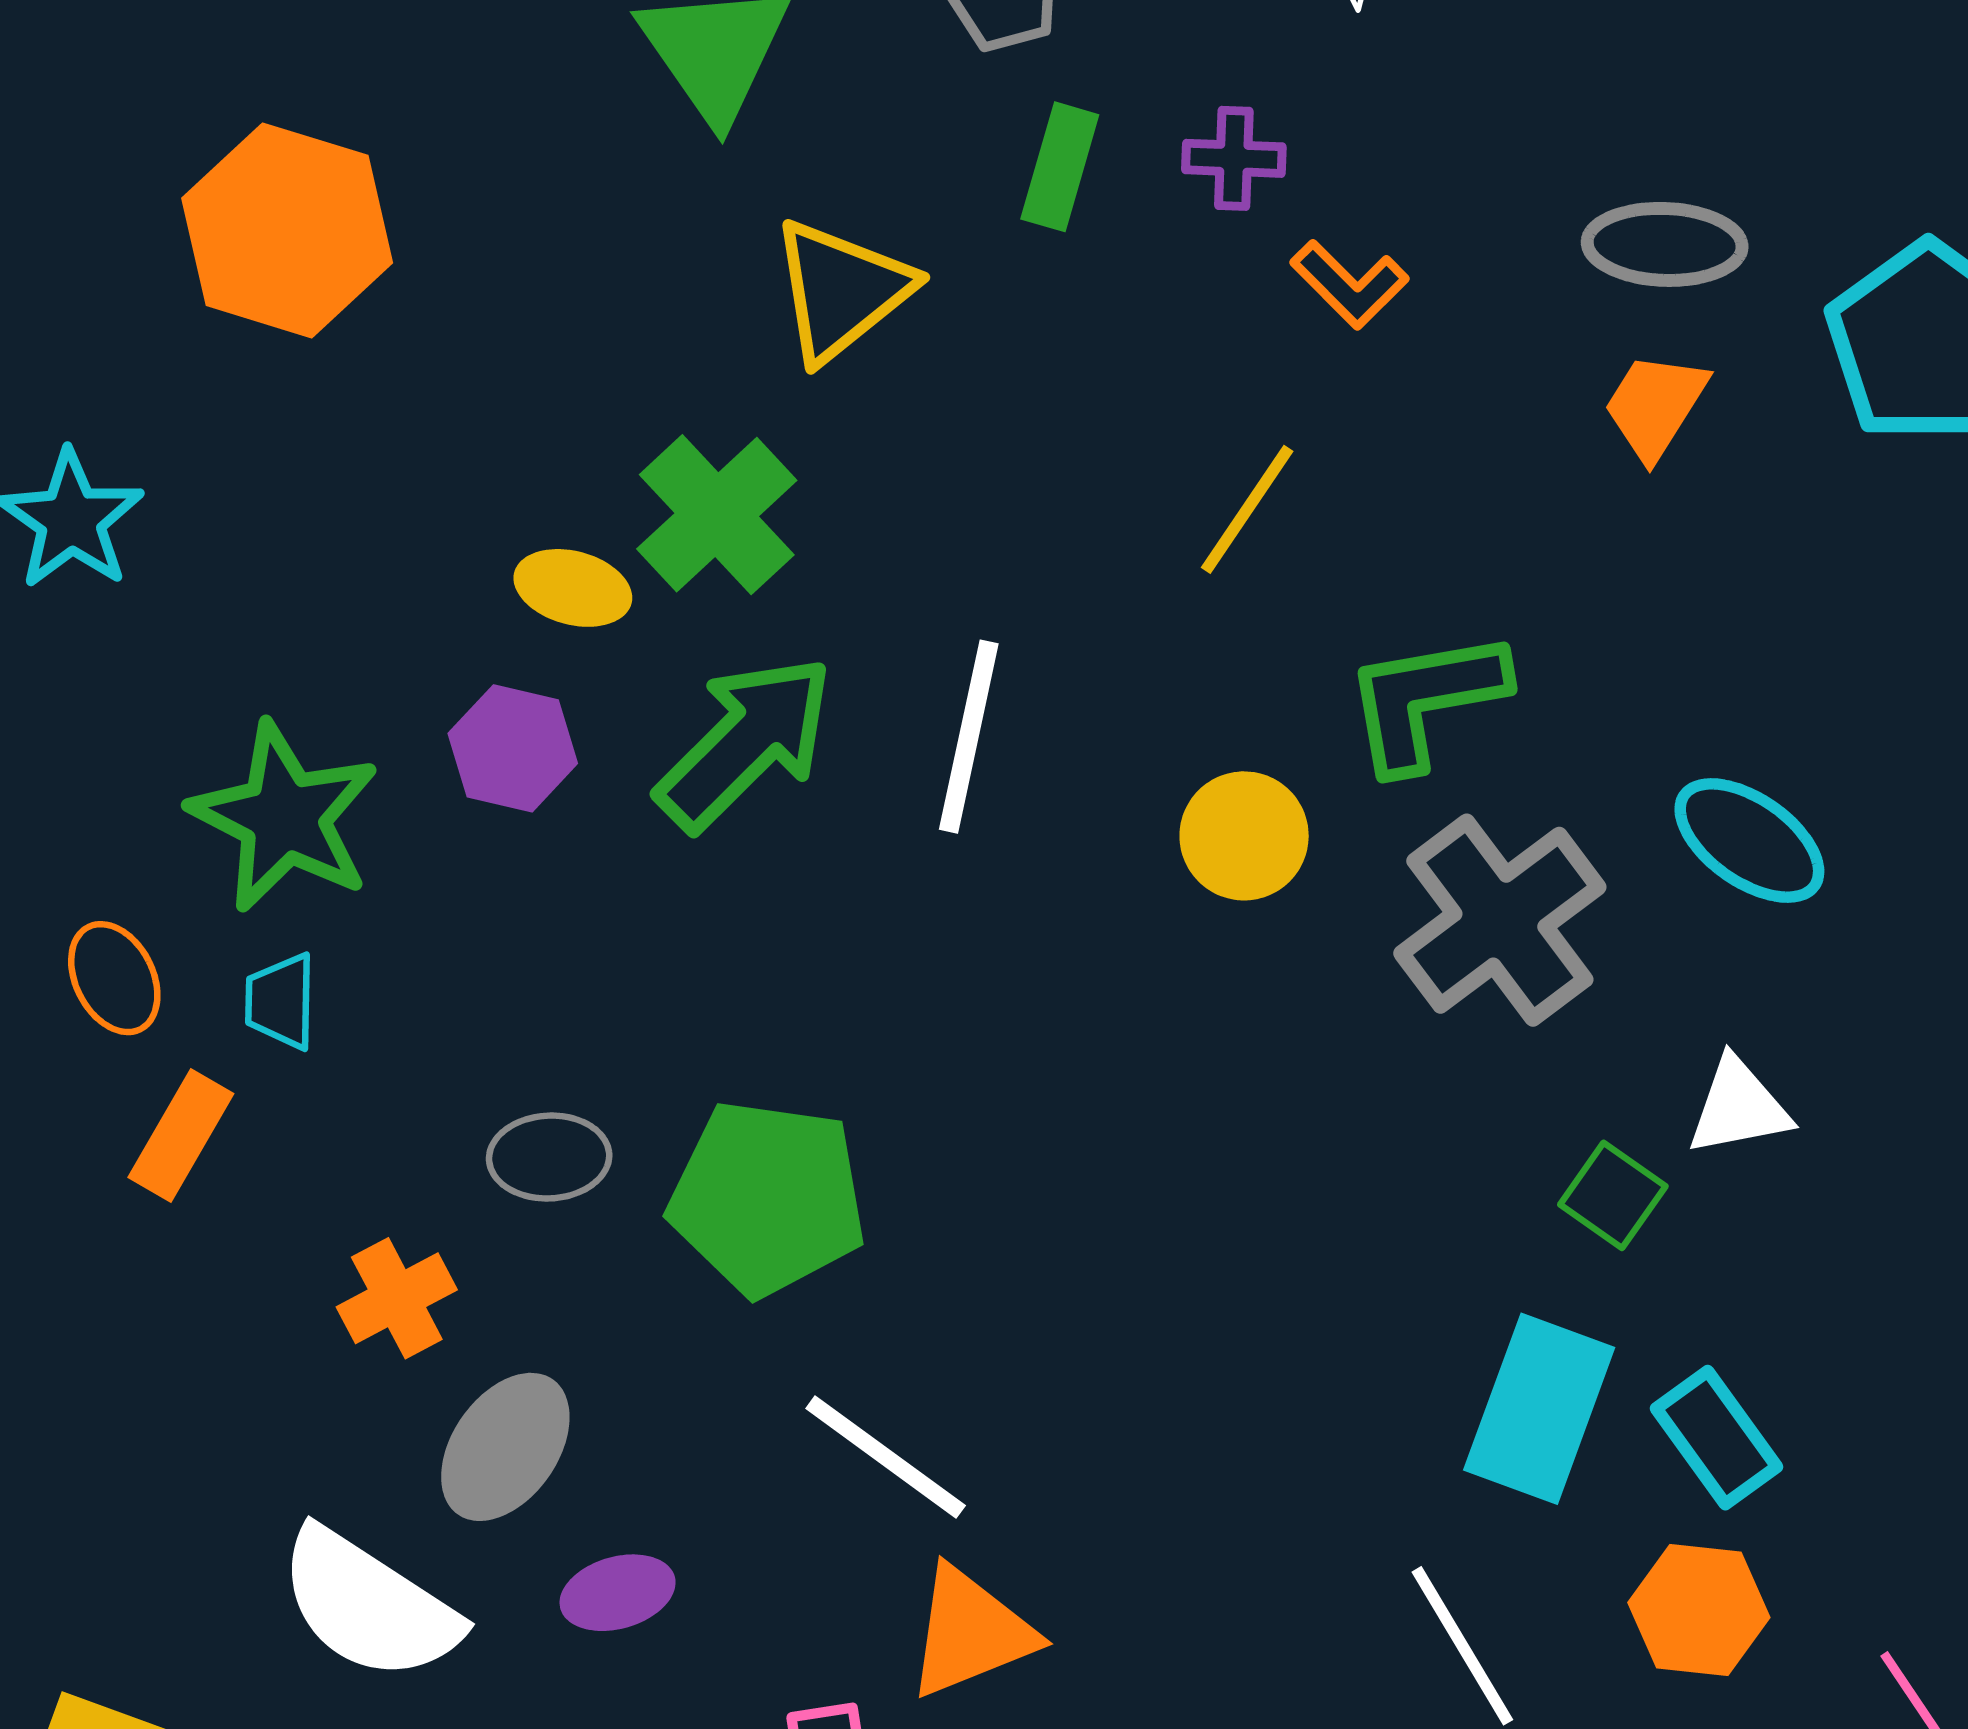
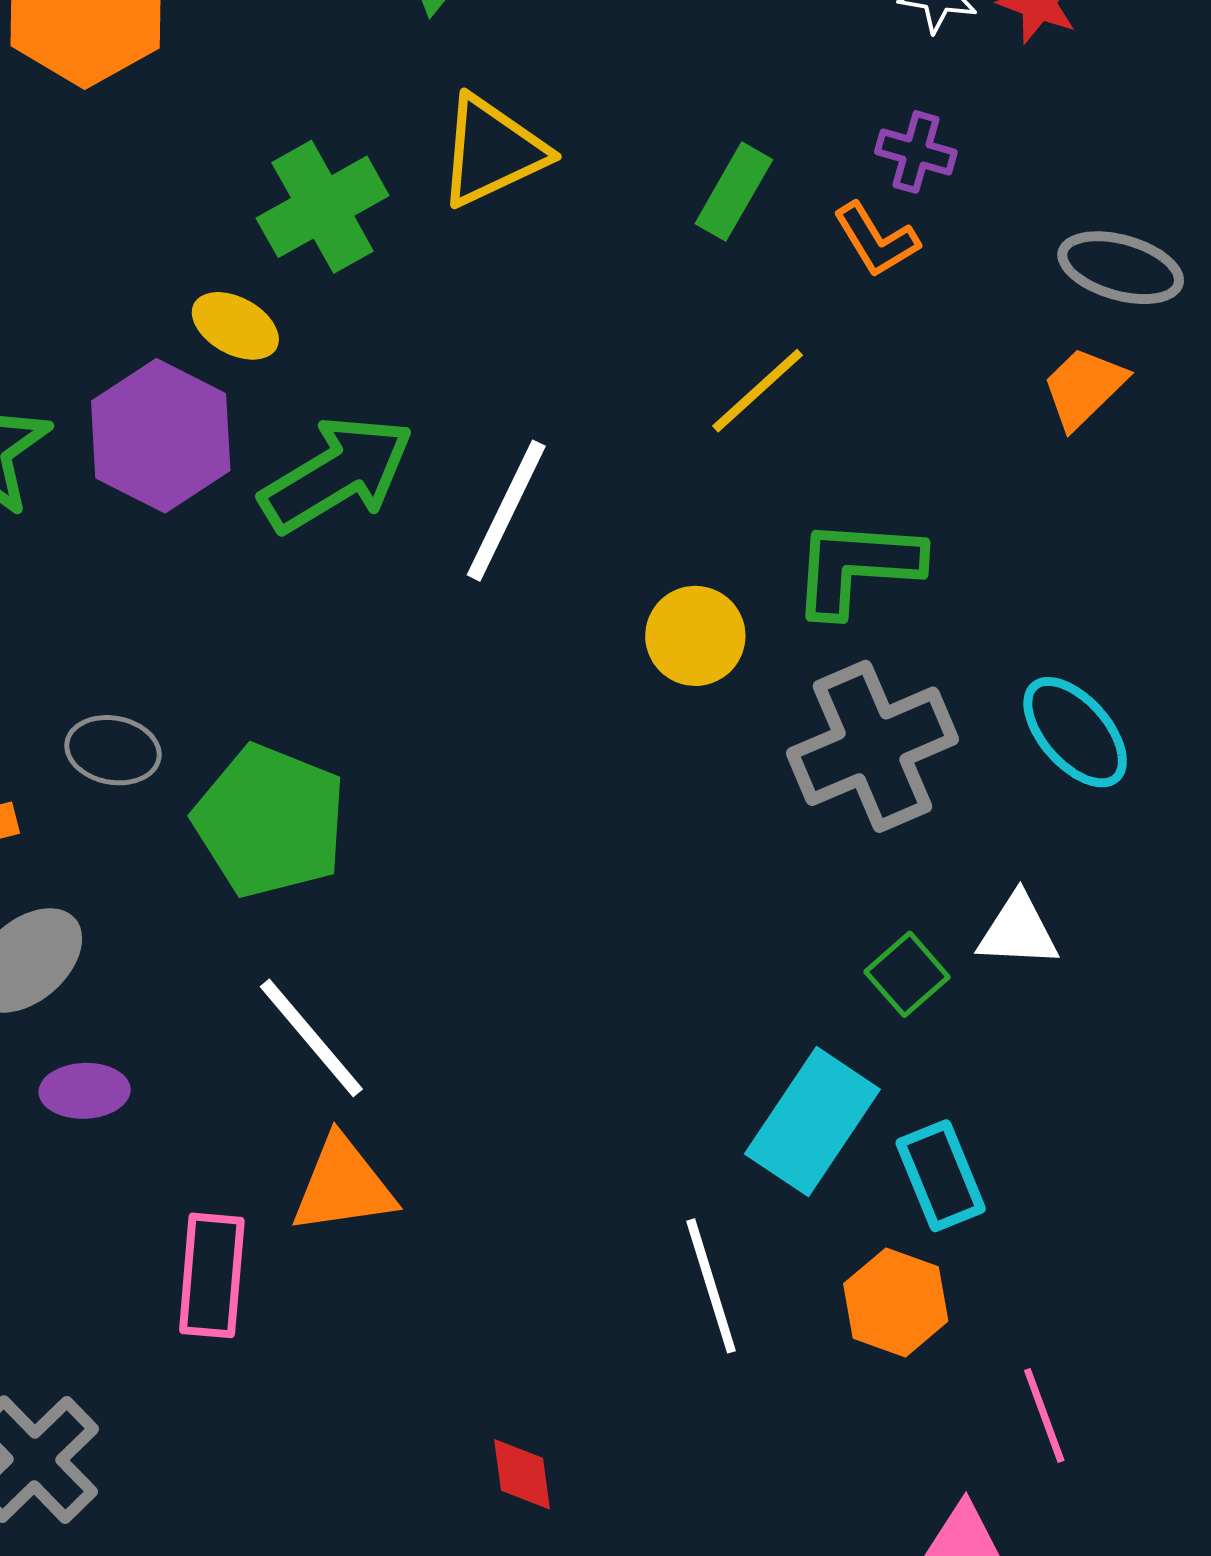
purple cross: (1234, 158) -> (916, 152), moved
green rectangle: (1060, 167) -> (734, 192), moved
green cross: (717, 515) -> (323, 207), moved
purple hexagon: (513, 748) -> (161, 436), size x1.5

